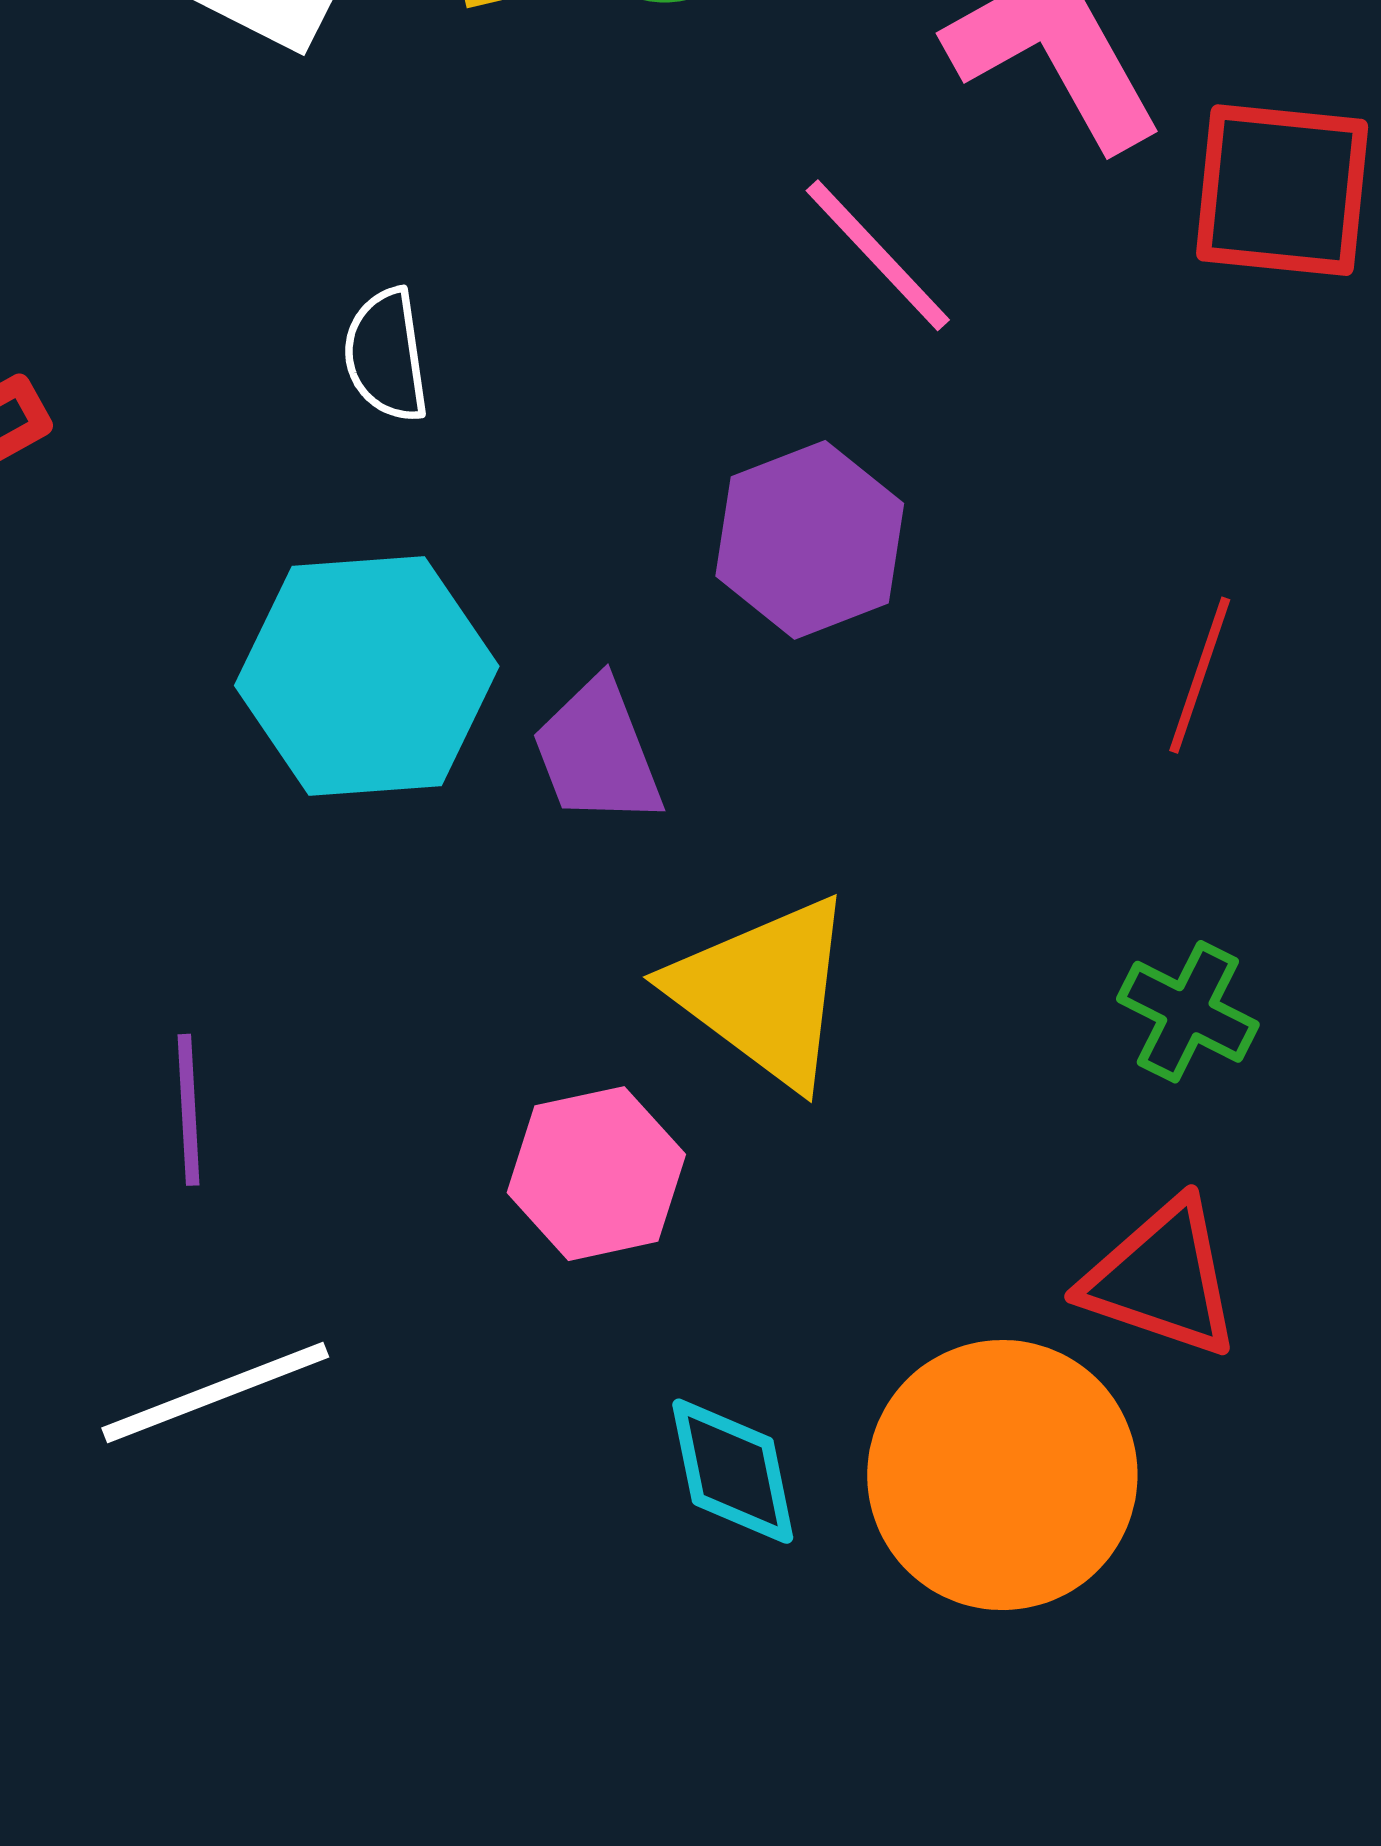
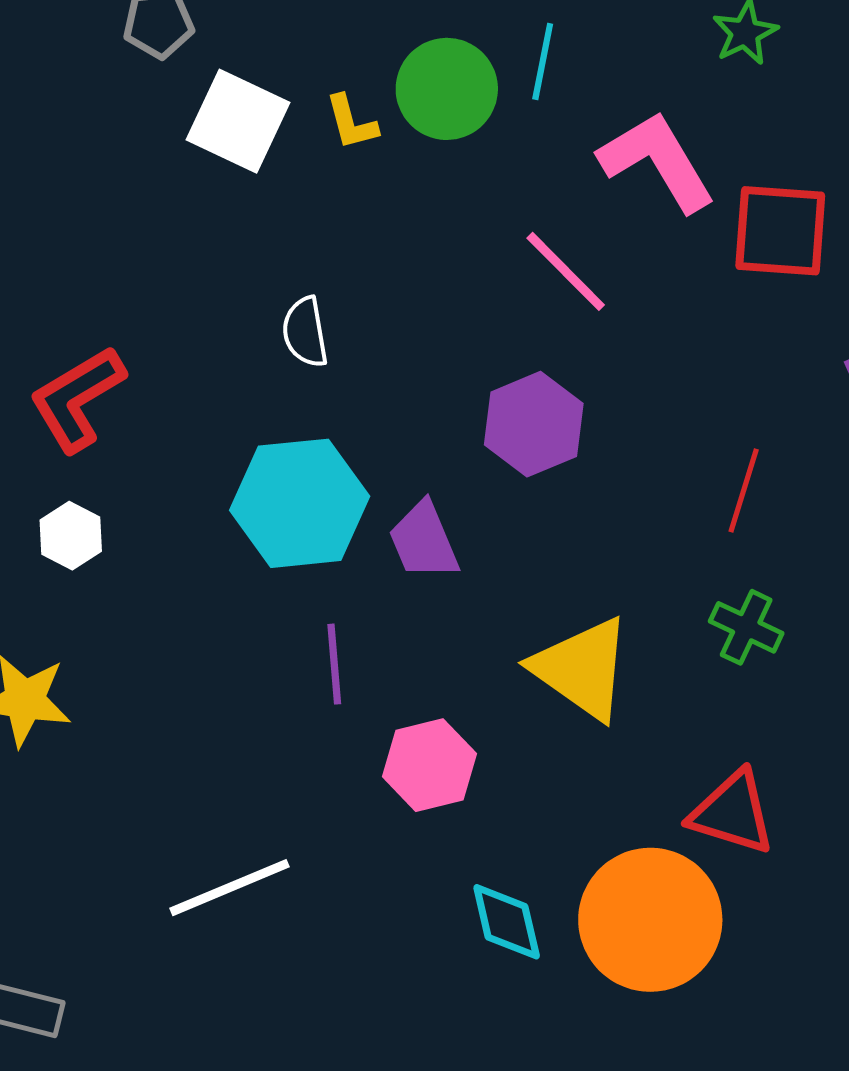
yellow triangle: (764, 991) -> (582, 669), moved
green cross: (1188, 1012) -> (746, 627), moved
purple line: (189, 1110) -> (334, 664), moved

